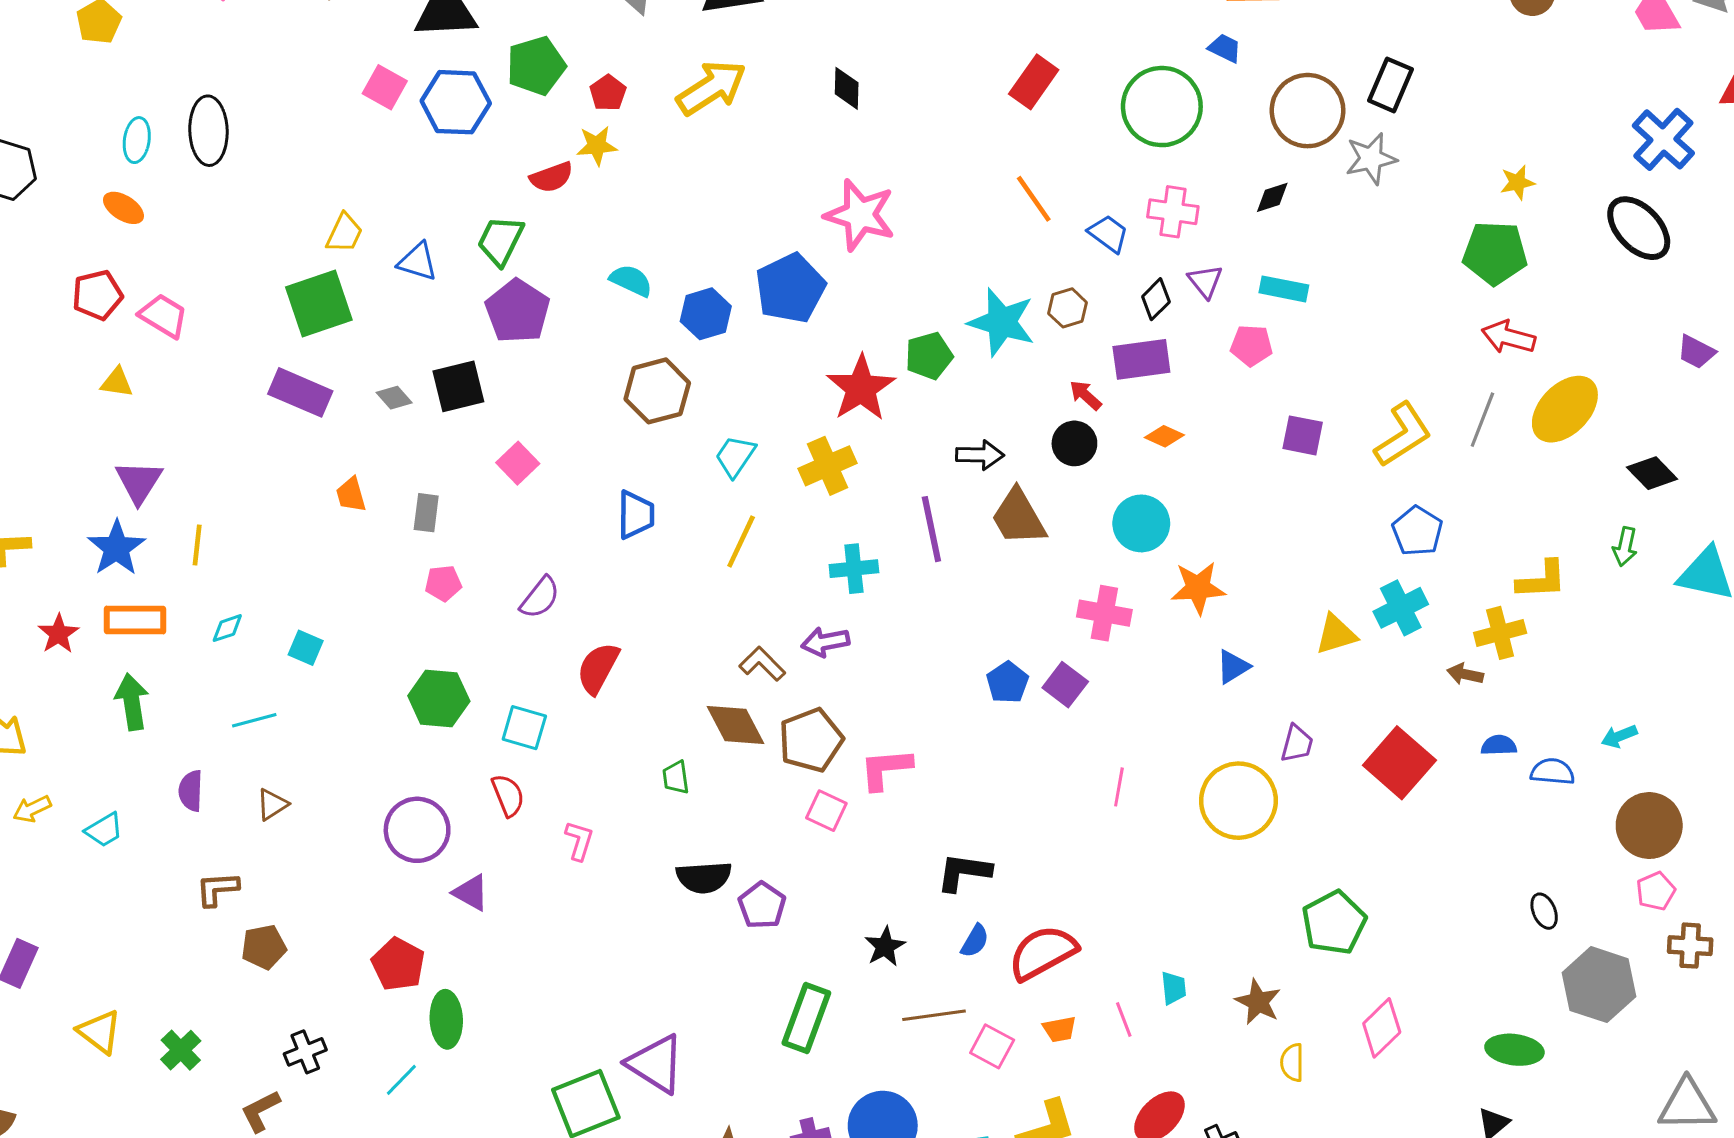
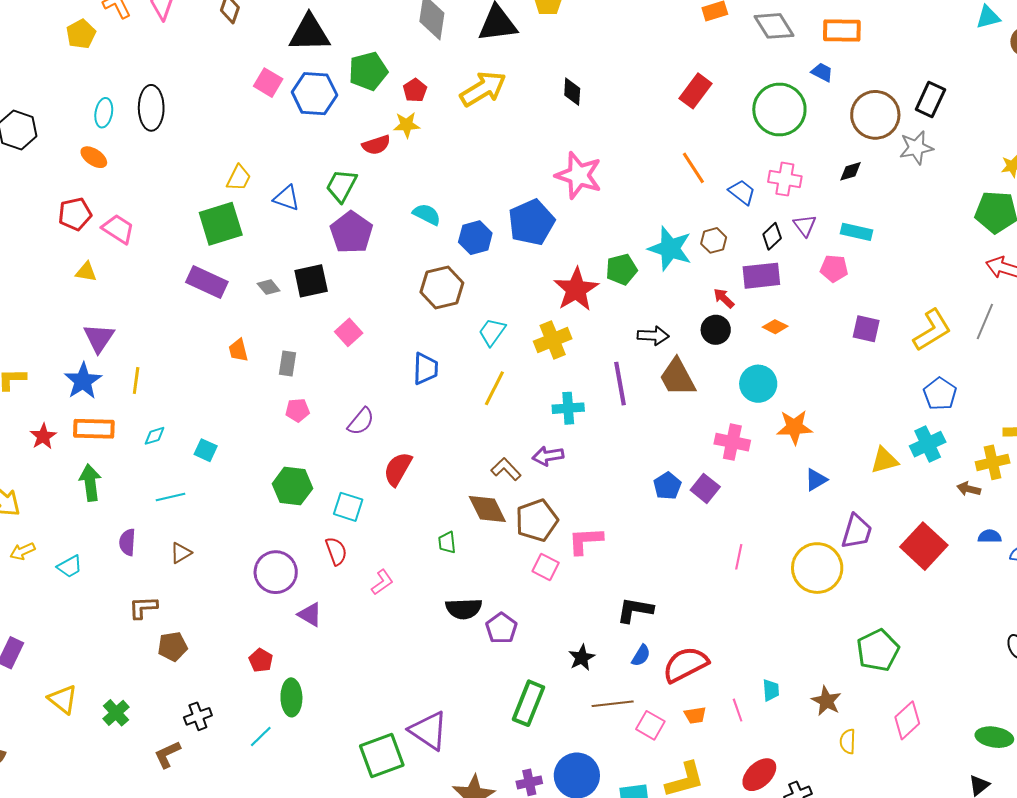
purple trapezoid: (1297, 744) -> (857, 532), size x1.4
pink L-shape: (579, 841) -> (382, 582), turned 36
red pentagon: (398, 964) -> (261, 660), size x0.7

